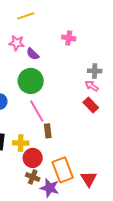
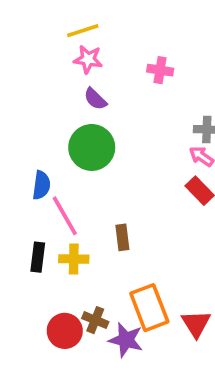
pink star: (17, 43) -> (88, 59), moved
pink line: (37, 111) -> (65, 216), moved
red circle: (33, 158) -> (65, 331), moved

